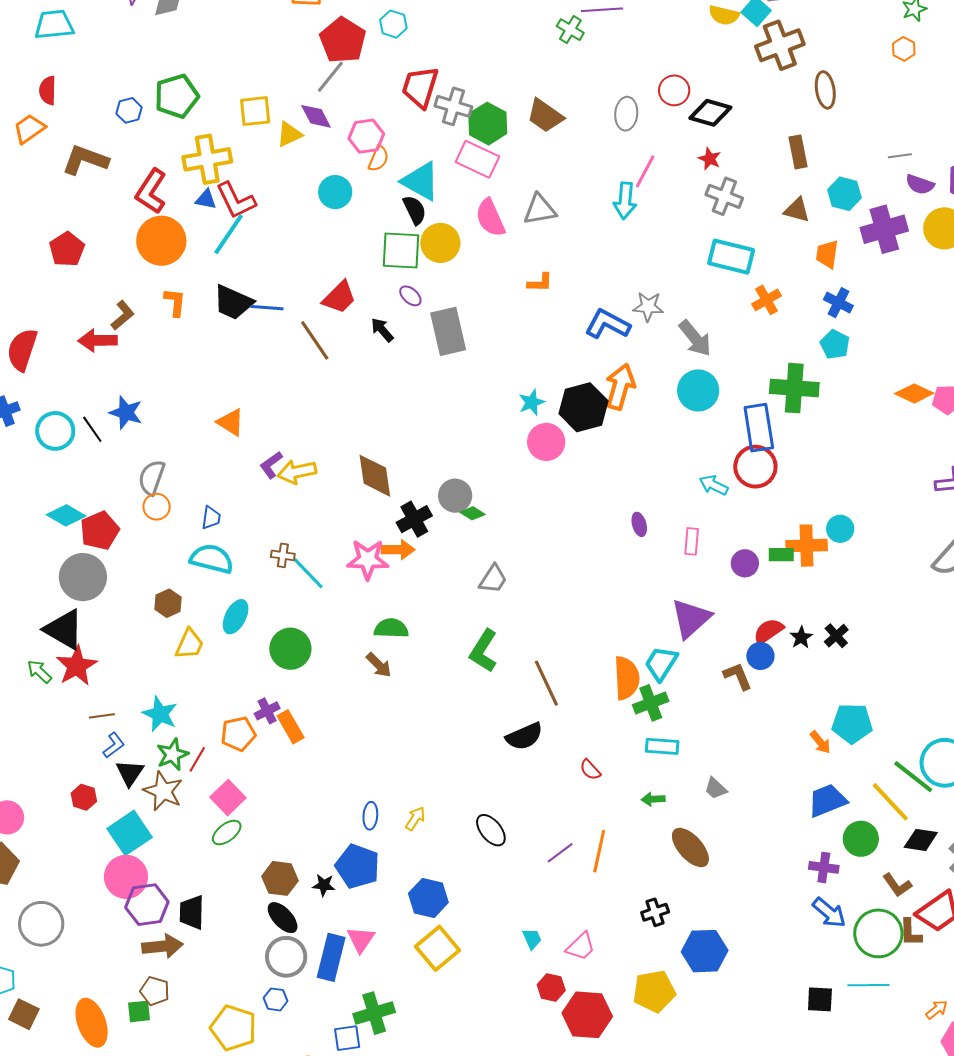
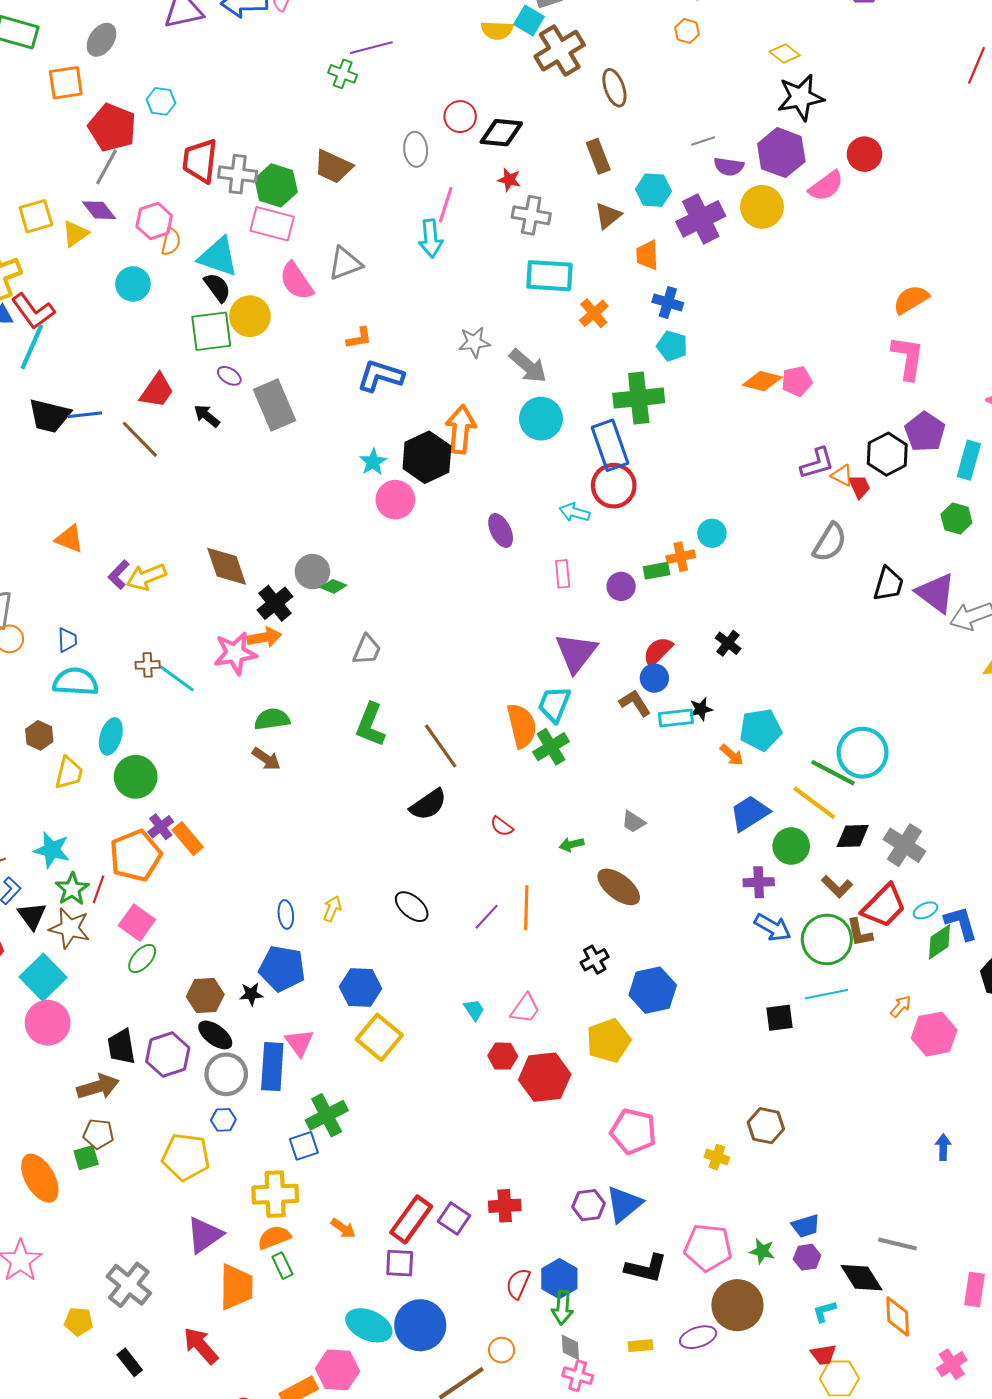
brown triangle: (797, 210) -> (608, 216), turned -44
blue L-shape: (608, 324) -> (380, 376), moved
purple ellipse: (639, 524) -> (501, 530), moved, size x1.4
orange cross: (807, 546) -> (681, 557), size x0.7
black star: (801, 637) -> (701, 709), moved, turned 30
green circle: (290, 649) -> (136, 777), moved
orange pentagon: (238, 734) -> (136, 856), size x1.4
cyan rectangle: (662, 746) -> (676, 718), moved
purple hexagon: (147, 905) -> (168, 1055), moved

